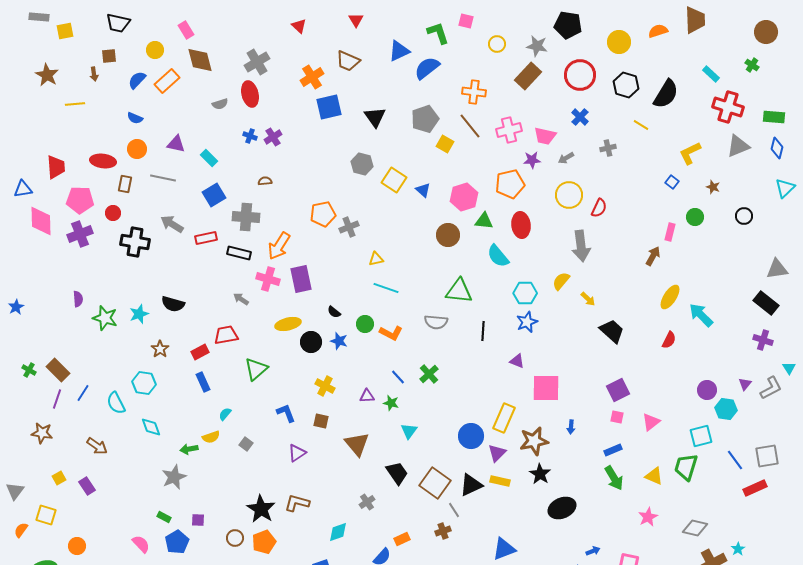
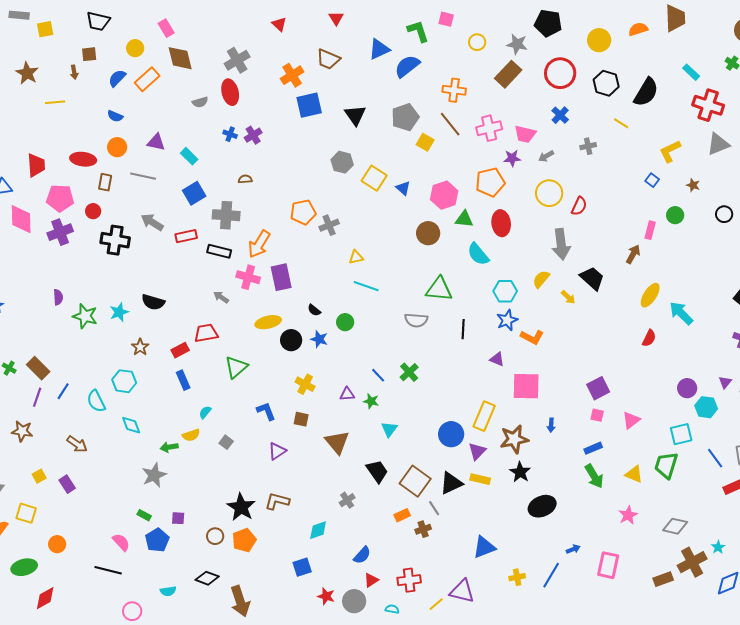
black trapezoid: (612, 331) -> (592, 278), moved
orange L-shape: (391, 333) -> (532, 337), moved
orange rectangle: (402, 539) -> (402, 515), moved

